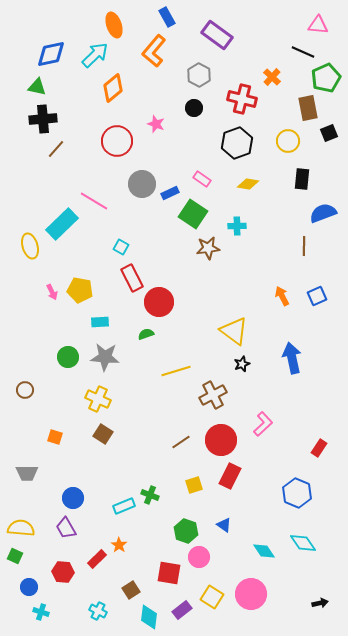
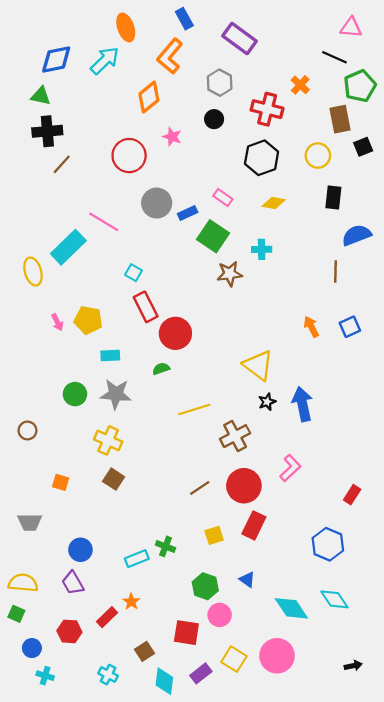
orange diamond: (113, 88) -> (149, 97), moved
blue arrow: (292, 358) -> (302, 404), moved
cyan diamond: (264, 551) -> (291, 608), size x1.4

